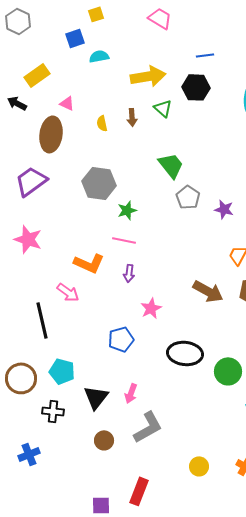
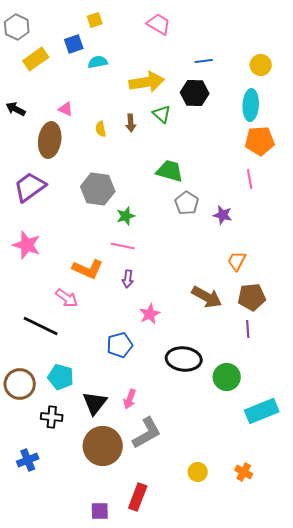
yellow rectangle: (37, 75) -> (36, 59), moved
green trapezoid: (171, 165) -> (170, 171), turned -36
black line: (42, 320) -> (41, 326), turned -51
brown circle: (104, 440) -> (103, 446), size x2.0

